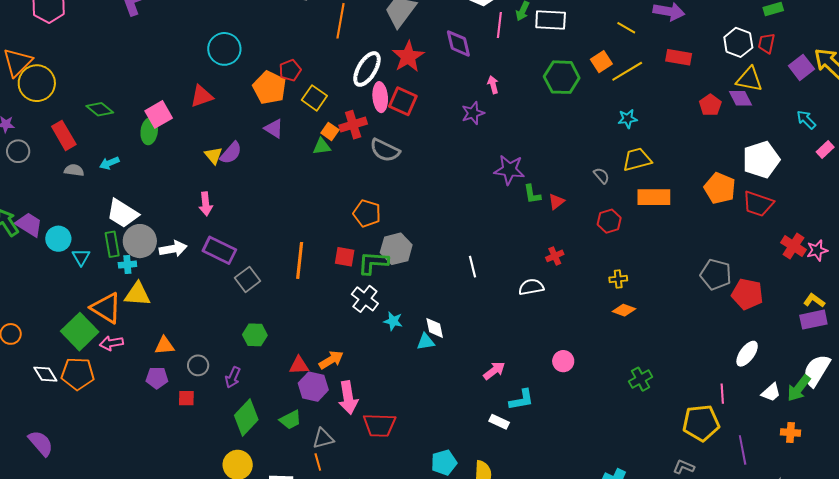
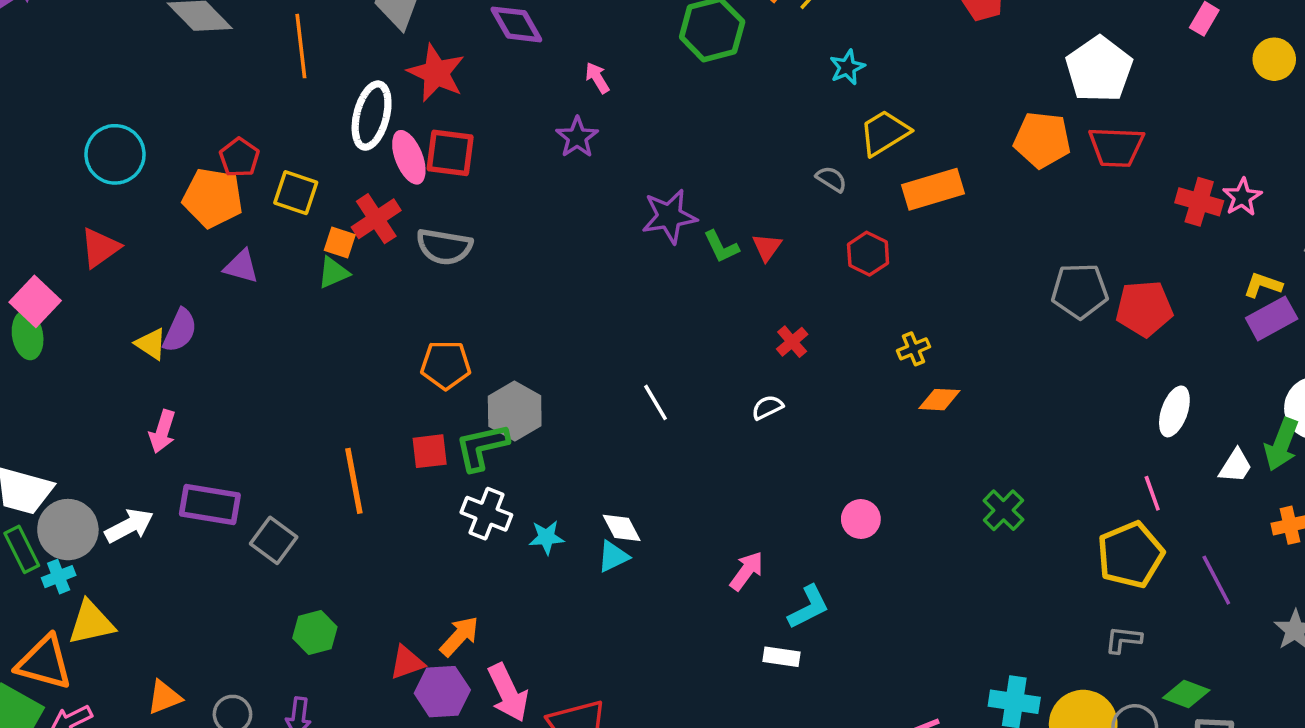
pink arrow: (206, 204) -> (162, 431), turned 40
white semicircle: (531, 287) -> (767, 407), size x0.7

